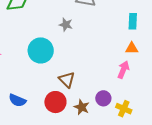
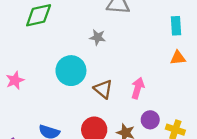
pink arrow: (123, 70) -> (138, 88), moved
brown triangle: (67, 80) -> (103, 89), moved

